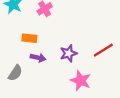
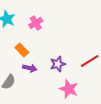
orange rectangle: (29, 38) -> (22, 50), turned 40

